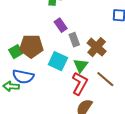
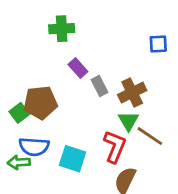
brown cross: (97, 47) -> (132, 93), turned 30
cyan square: (58, 61) -> (72, 159), moved
green triangle: (81, 65) -> (128, 121), moved

